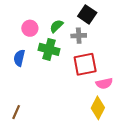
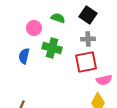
green semicircle: (56, 26) -> (58, 18), moved, turned 64
gray cross: (79, 36) -> (88, 39), moved

